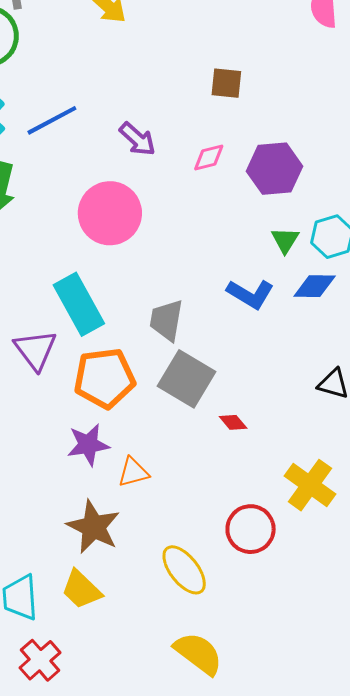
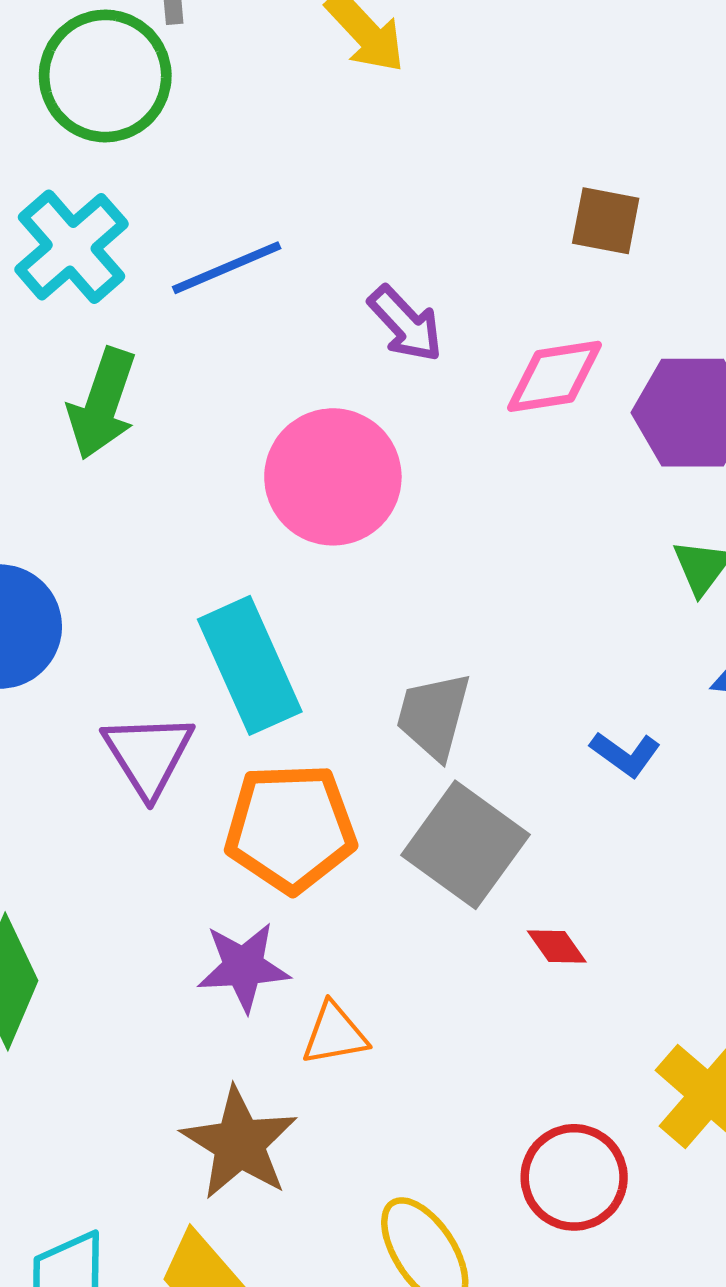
pink diamond: (209, 157) -> (554, 376), size x1.4
blue L-shape: (250, 294) -> (625, 754), moved, size x0.7

